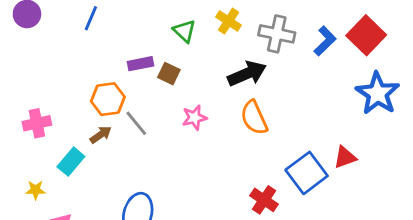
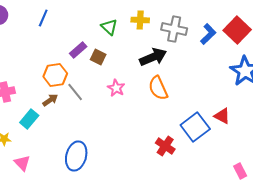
yellow cross: (229, 21) -> (140, 20), turned -30
purple rectangle: (141, 64) -> (78, 50), turned -30
pink star: (194, 118) -> (116, 88), turned -30
red triangle: (345, 157) -> (222, 116), turned 48

